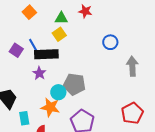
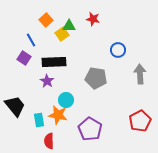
orange square: (29, 12) -> (46, 20), moved
yellow square: (59, 34) -> (62, 34), moved
blue line: (33, 45) -> (31, 40), moved
gray pentagon: (74, 84) -> (96, 78), moved
cyan rectangle: (24, 118) -> (39, 120), moved

